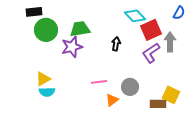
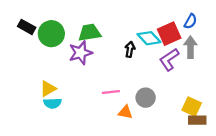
black rectangle: (34, 12) -> (27, 27), moved, turned 35
blue semicircle: (179, 13) -> (190, 21), moved
cyan diamond: (135, 16) -> (149, 38), moved
orange triangle: (112, 100) -> (125, 112), turned 48
brown rectangle: (158, 104) -> (197, 120), moved

